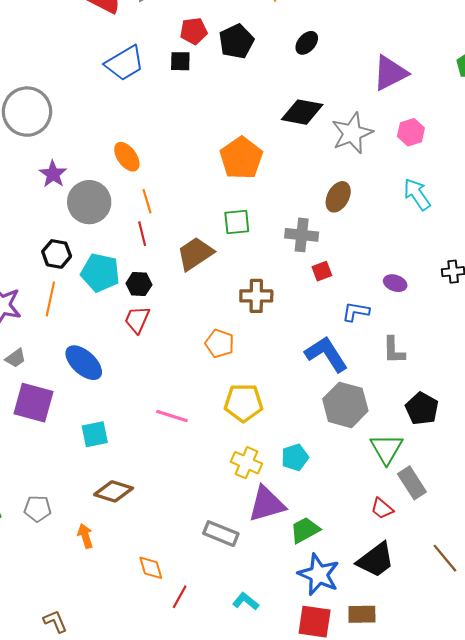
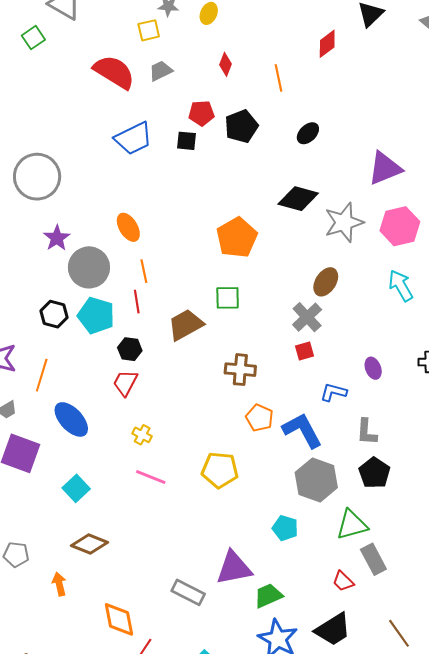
pink hexagon: (411, 132) -> (400, 226), size x1.5
gray cross: (302, 235) -> (307, 317), moved, turned 36
cyan pentagon: (100, 273) -> (96, 315), moved
purple ellipse: (395, 283) -> (373, 368), turned 45
orange line: (50, 299) -> (42, 375), moved
orange pentagon: (220, 343) -> (259, 418), moved
black pentagon: (422, 409) -> (374, 473), moved
cyan square: (95, 434) -> (76, 488), turned -36
green triangle: (386, 449) -> (352, 525), turned 40
cyan pentagon: (295, 457) -> (285, 528), moved, turned 30
yellow cross: (246, 463) -> (142, 435), moved, size x0.7
orange diamond: (151, 568) -> (119, 619), size x1.4

